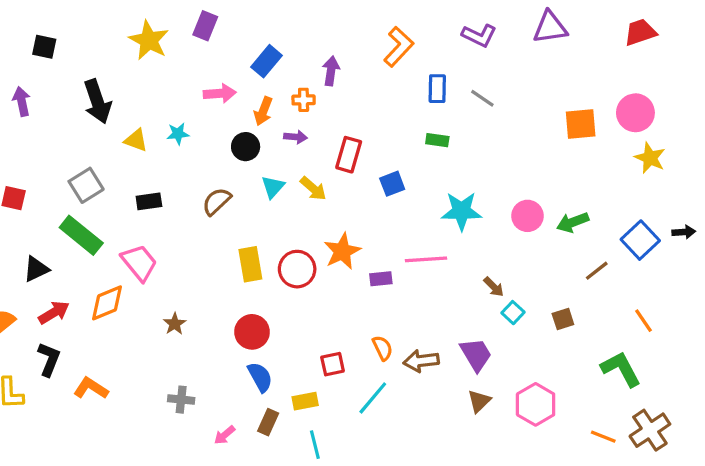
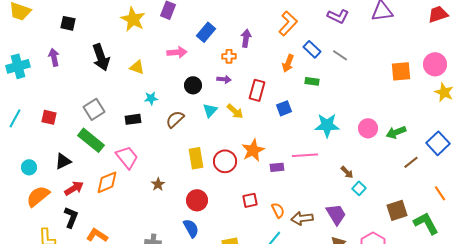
blue rectangle: (437, 89) -> (312, 49), turned -48
orange arrow: (263, 111) -> (288, 63), moved
cyan star: (178, 134) -> (151, 98), moved
yellow triangle: (136, 140) -> (137, 67), moved
brown square: (563, 319) -> (397, 210), moved, size x1.5
brown star: (175, 324) -> (158, 184), moved
red square: (333, 364) -> (250, 200), moved
blue semicircle: (260, 377) -> (191, 228), moved

